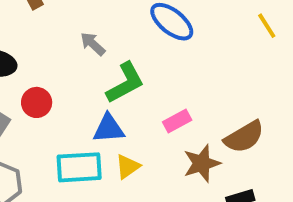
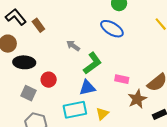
pink rectangle: (177, 121) -> (122, 79), turned 48
yellow triangle: (128, 166) -> (102, 114), moved

